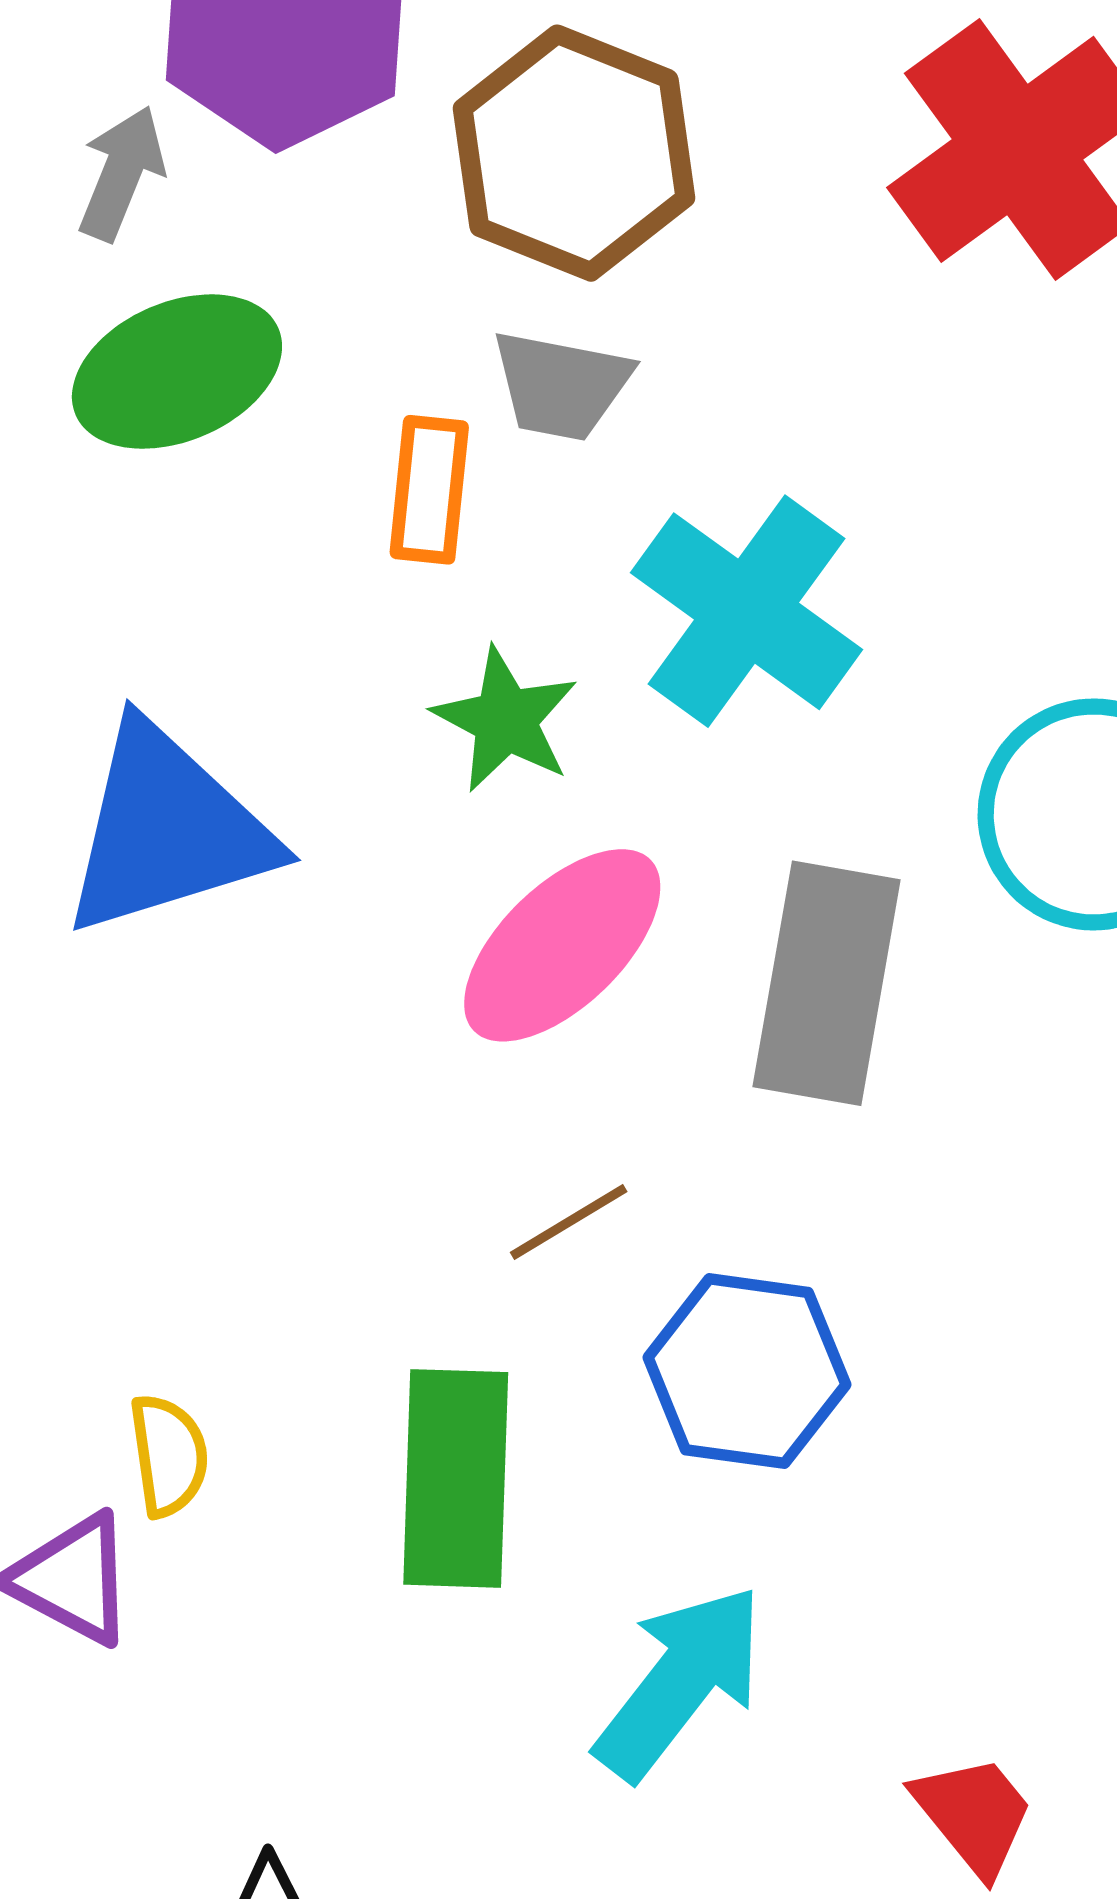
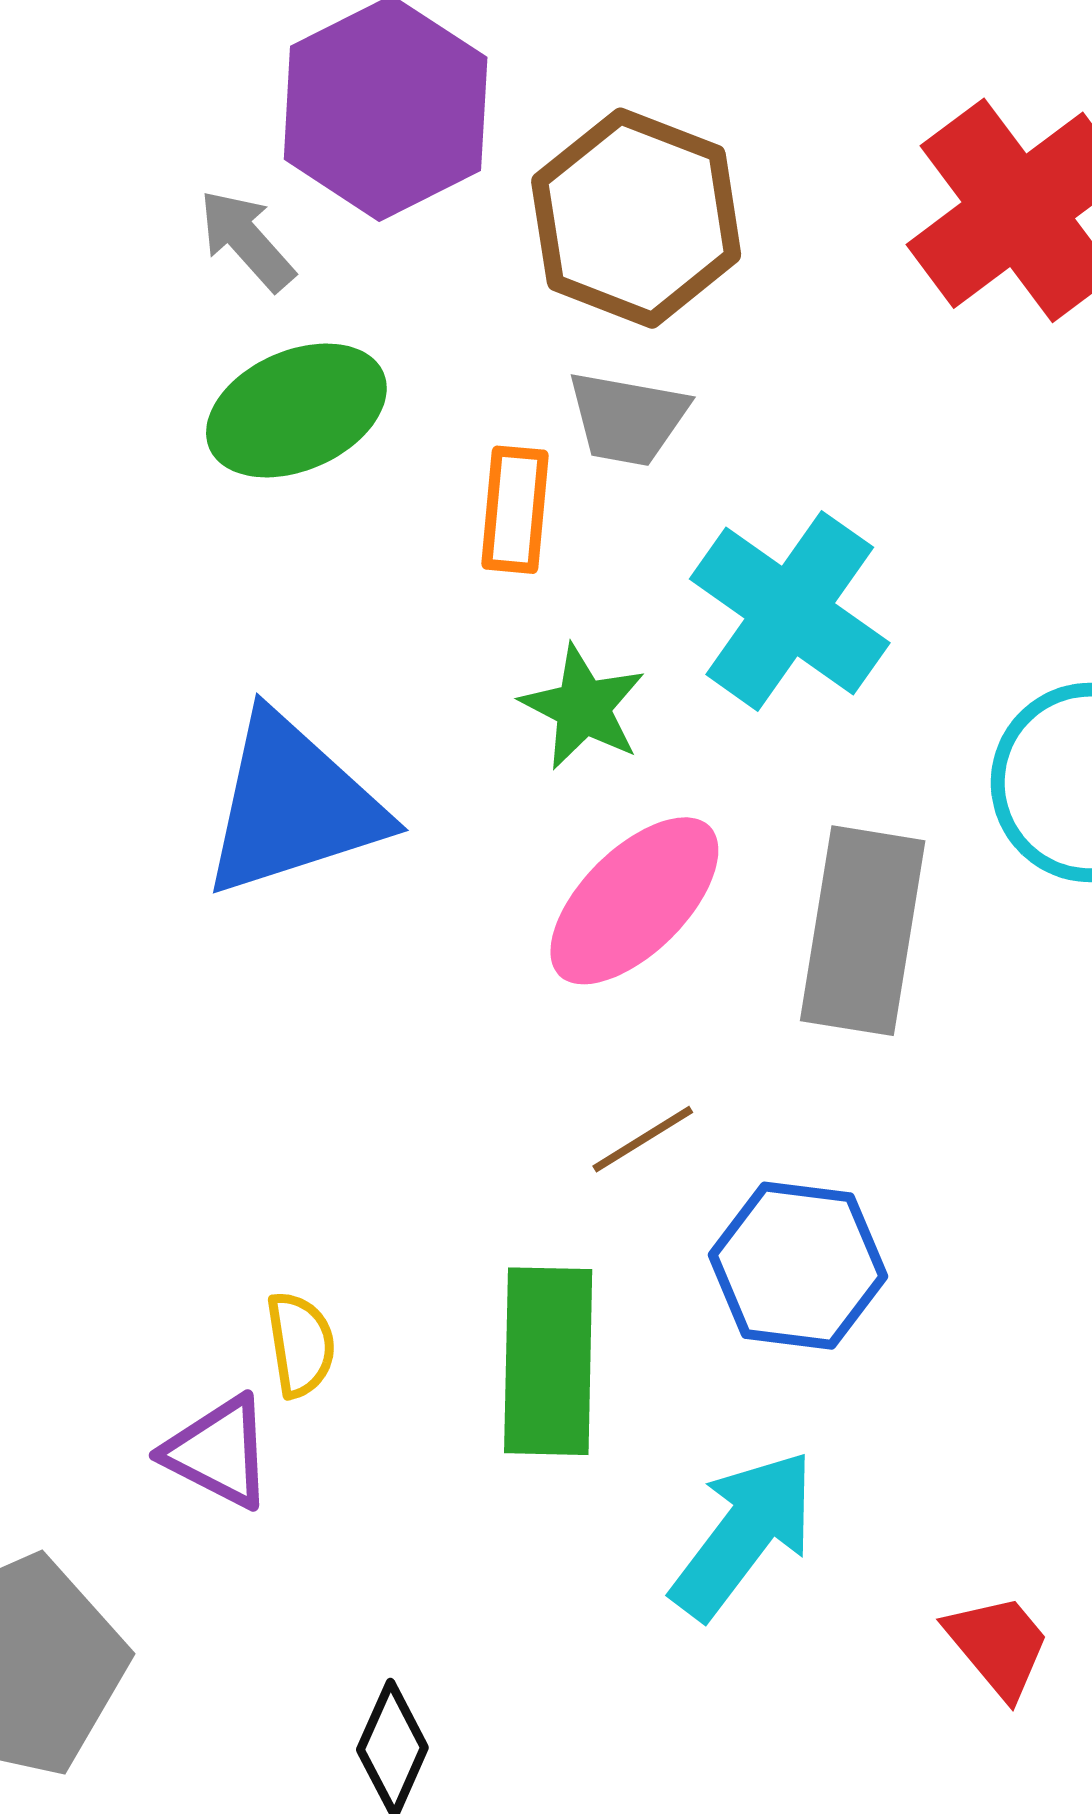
gray arrow: (122, 173) -> (247, 240), turned -63

